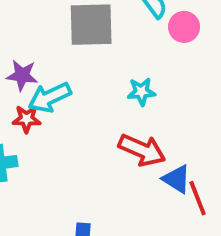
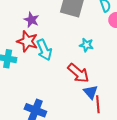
cyan arrow: (50, 97) -> (44, 50), moved, turned -105
red star: (27, 119) -> (27, 41), size x1.5

